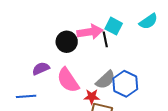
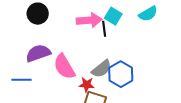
black circle: (67, 42) -> (38, 14), moved
purple semicircle: (41, 69) -> (38, 53), size x1.4

